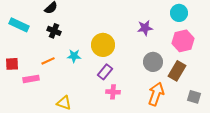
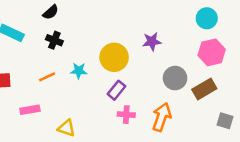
purple star: (145, 28) -> (152, 41), moved
brown rectangle: (177, 71) -> (204, 89), turned 30
pink rectangle: (31, 79) -> (30, 110), moved
orange arrow: (156, 94) -> (162, 117), moved

